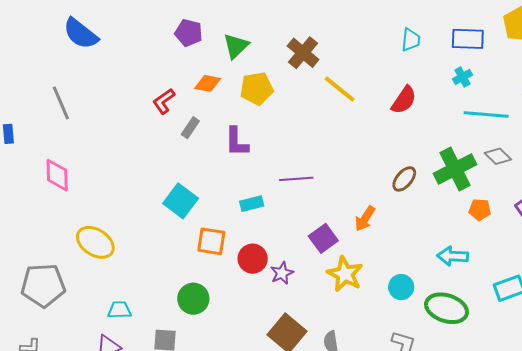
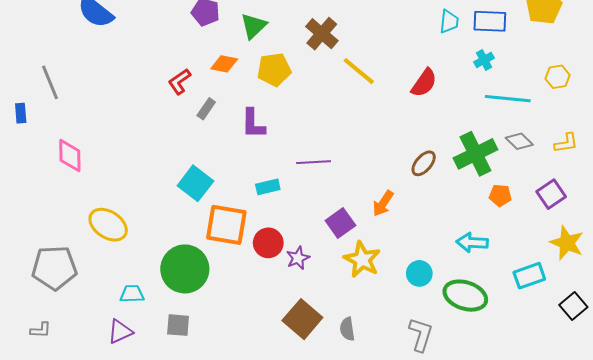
cyan trapezoid: (411, 40) -> (449, 22), moved
gray line: (61, 103) -> (50, 82), moved
orange square: (211, 241) -> (226, 225), size x1.4
green circle: (193, 299) -> (185, 269), moved, size x1.5

